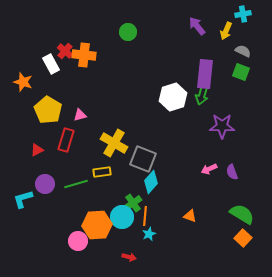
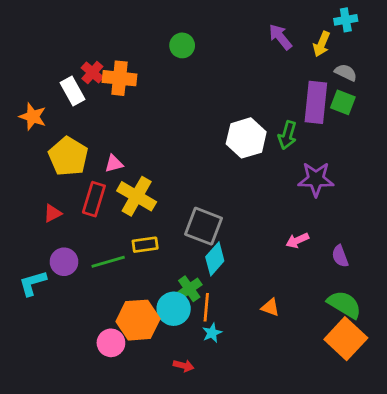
purple rectangle: (205, 74) -> (316, 102), moved
yellow cross: (114, 143) -> (137, 196), moved
purple semicircle: (232, 172) -> (340, 256), moved
orange square: (243, 238) -> (346, 339), size x1.6

